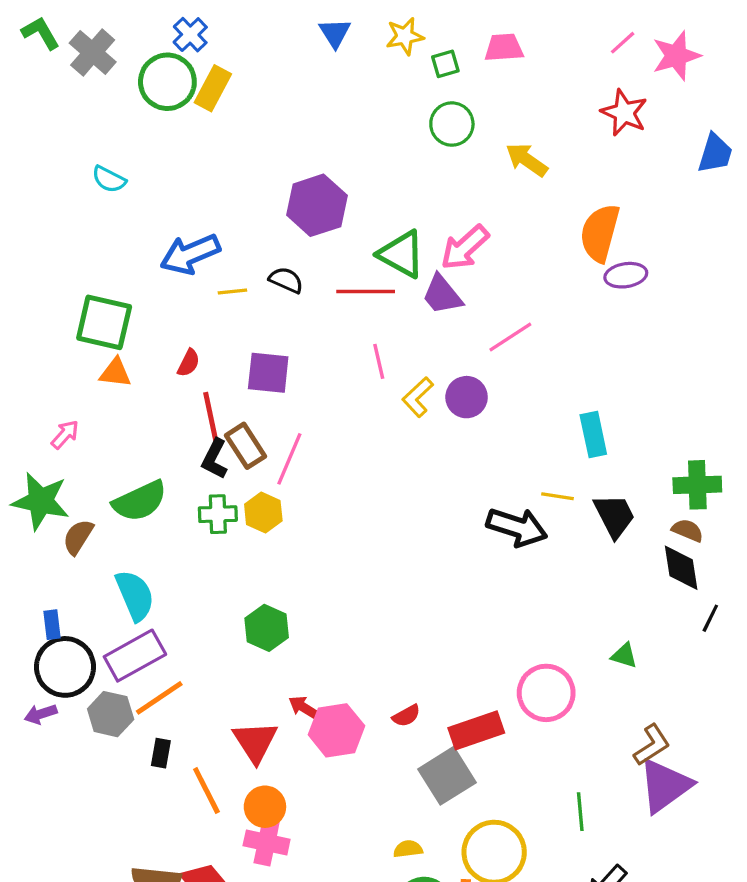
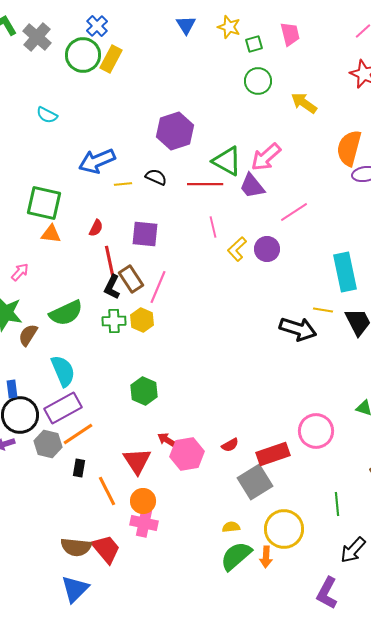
yellow star: (405, 36) -> (229, 27), turned 30
pink trapezoid: (504, 48) -> (290, 34), turned 80
cyan rectangle: (593, 434) -> (345, 272), size x1.4

